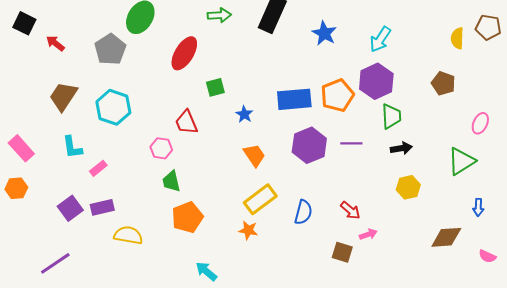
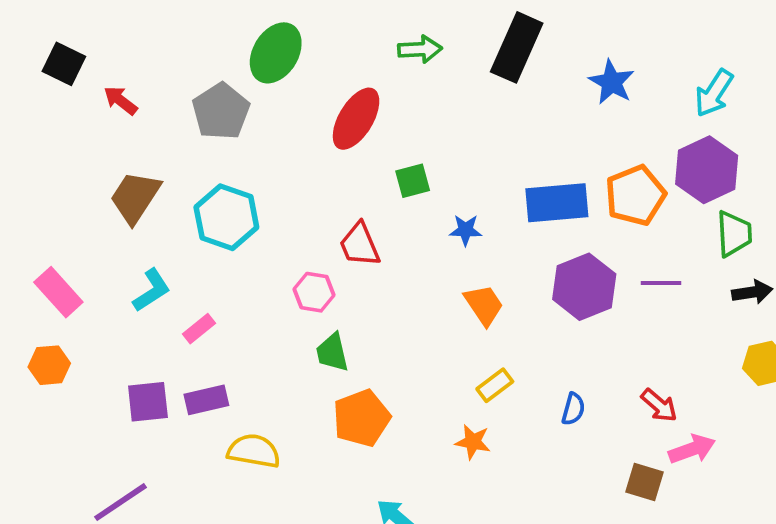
blue star: (244, 114) -> (466, 230), turned -30
cyan L-shape: (72, 147) -> (152, 290), turned -115
yellow rectangle: (260, 199) -> (495, 385), size x0.6
purple square: (70, 208) -> (148, 402), turned 30
blue semicircle: (303, 212) -> (573, 409), size x0.7
pink arrow: (368, 234) -> (692, 449), size x1.4

